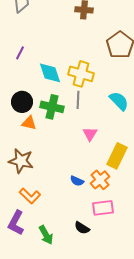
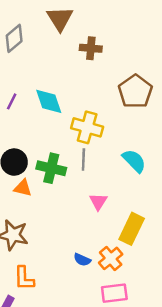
cyan diamond: (50, 73) -> (49, 101), moved
orange L-shape: (30, 196) -> (24, 278), turned 45

